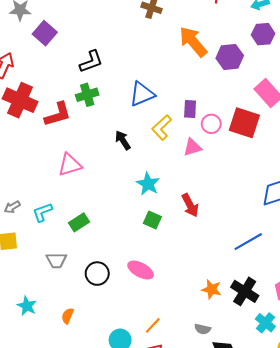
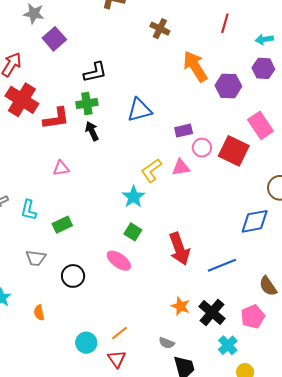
purple rectangle: (190, 109) -> (184, 131), turned 66
yellow L-shape: (162, 128) -> (151, 170), moved
black arrow: (123, 140) -> (92, 131), moved
pink triangle: (70, 165) -> (61, 168), size x0.7
red arrow: (190, 205) -> (179, 249), moved, size x1.4
cyan L-shape: (42, 212) -> (29, 210), turned -65
pink ellipse: (141, 270) -> (119, 261), moved
orange semicircle: (68, 316) -> (39, 313), turned -42

